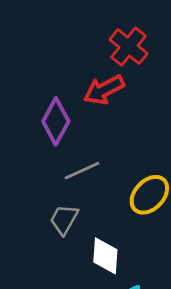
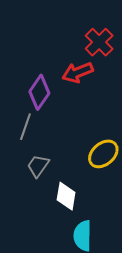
gray line: (82, 171) -> (25, 127), moved, turned -52

